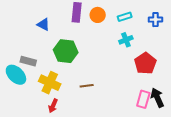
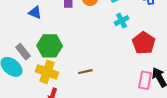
green hexagon: (66, 51) -> (50, 46), moved
gray rectangle: (28, 61) -> (23, 52), turned 42

